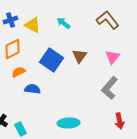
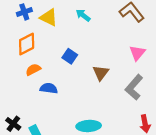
brown triangle: (79, 56) -> (101, 73), moved
blue square: (51, 60) -> (70, 56), size x0.6

